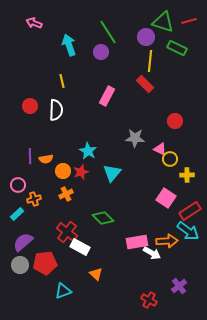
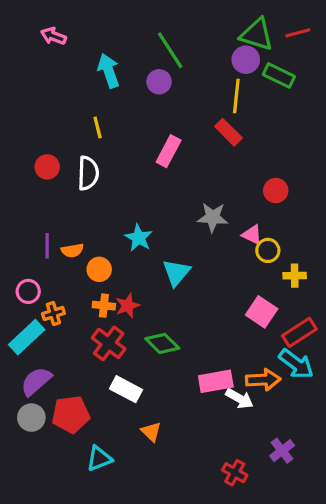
purple circle: (146, 37) -> (246, 60), moved
red star: (81, 172) -> (128, 306), moved
orange cross: (66, 194) -> (104, 306), turned 32
cyan rectangle: (17, 214) -> (27, 337), size x1.6
red cross: (67, 232) -> (109, 343), moved

